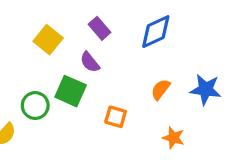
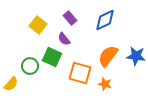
orange semicircle: (161, 89) -> (108, 56), size x1.6
orange square: (116, 117) -> (80, 73), size x1.6
orange star: (173, 138) -> (105, 84), moved

